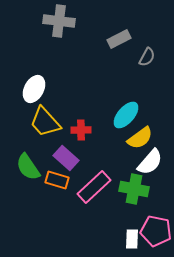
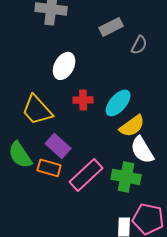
white ellipse: (34, 89) -> (64, 66), moved
red cross: (81, 130) -> (83, 100), moved
white semicircle: (150, 162) -> (142, 150), turned 108

